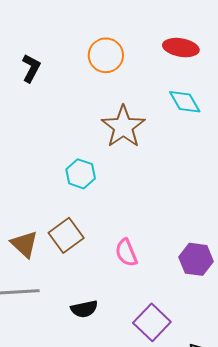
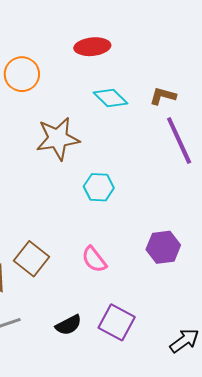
brown star: (123, 127) -> (58, 139), turned -30
cyan hexagon: (81, 174) -> (99, 187), moved
purple square: (152, 322) -> (117, 322), moved

